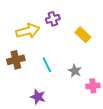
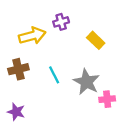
gray star: (75, 71) -> (86, 82), size x1.6
purple star: (38, 97) -> (16, 112), moved

